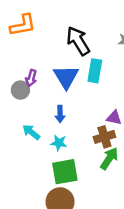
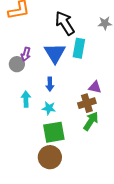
cyan arrow: (31, 132) -> (26, 99), turned 49

